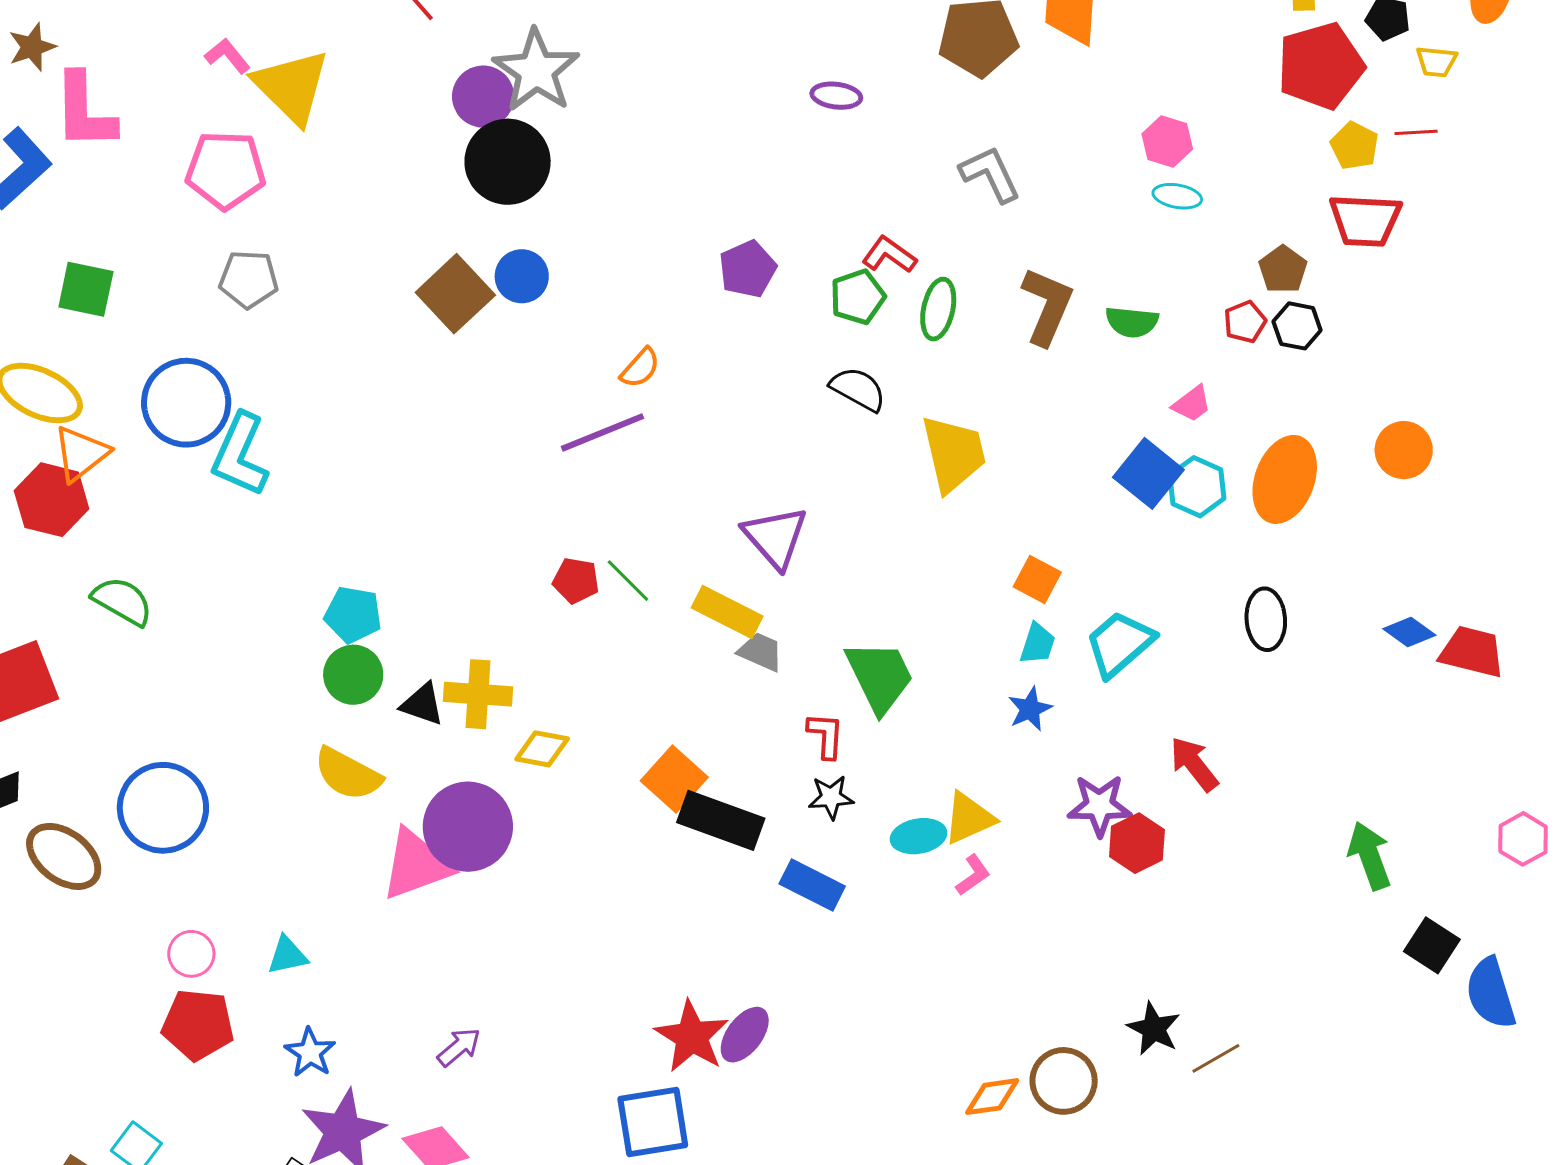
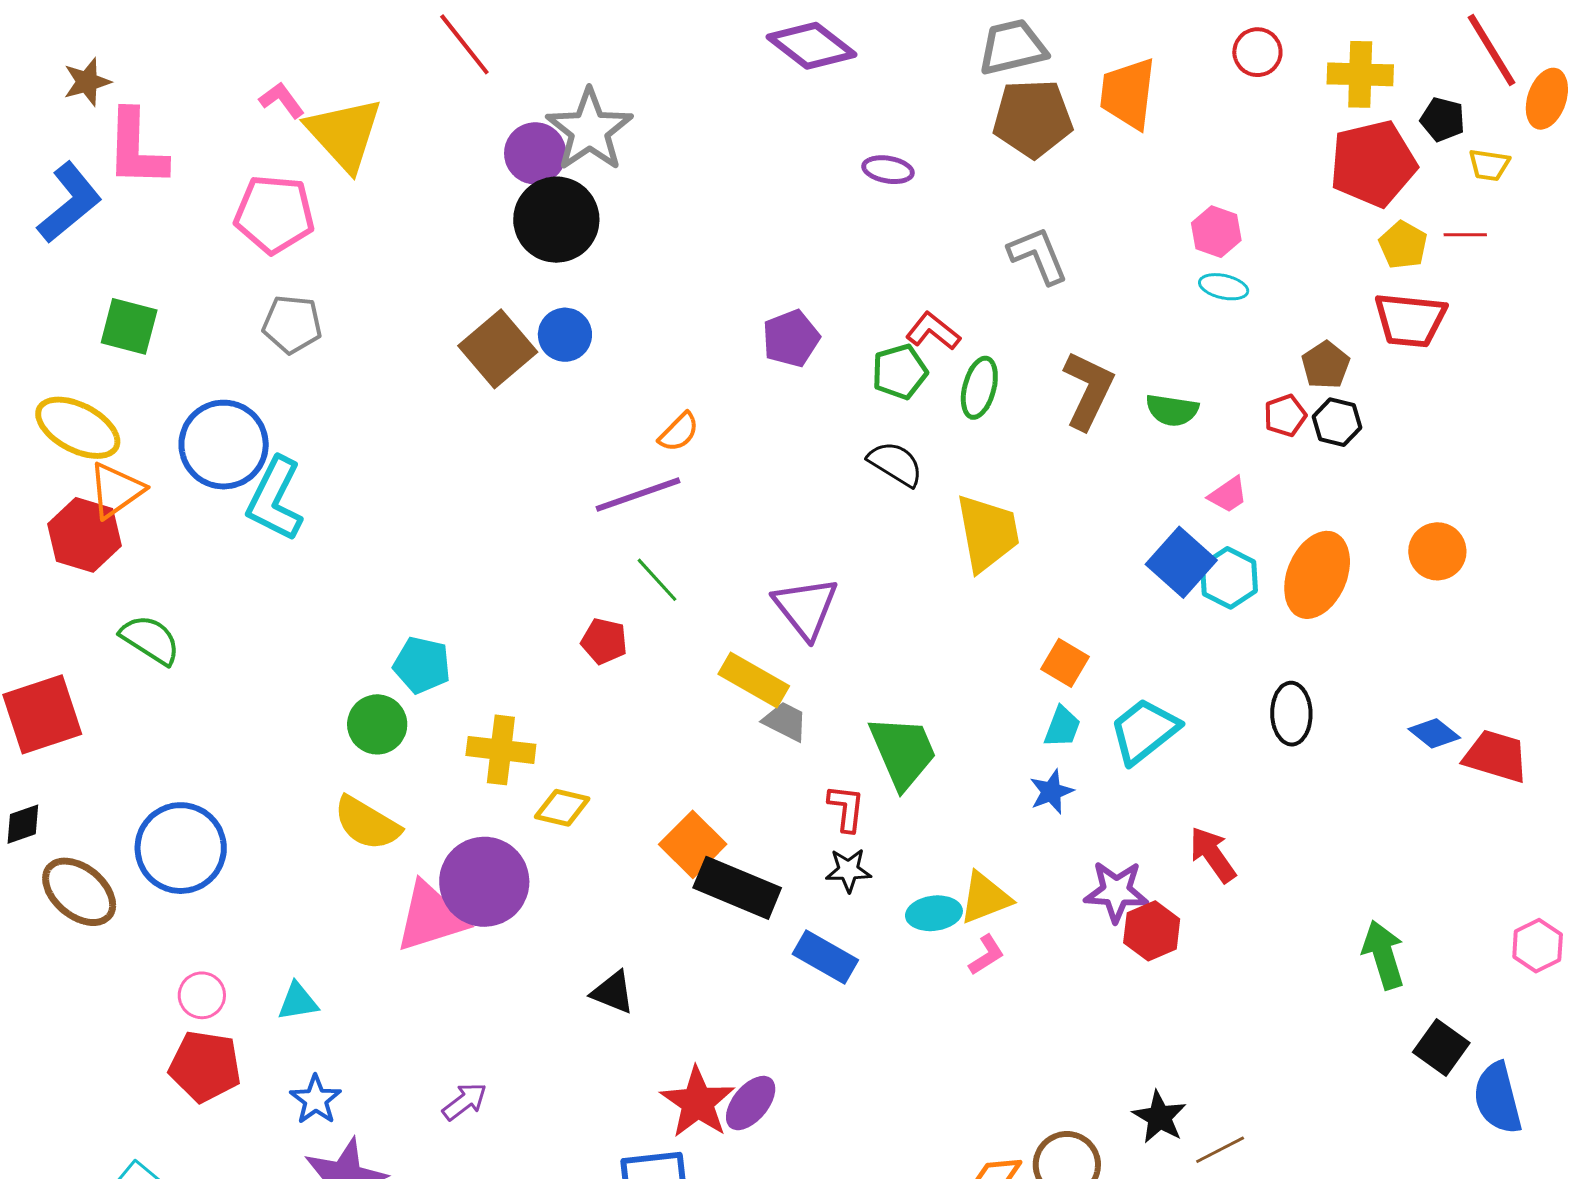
green line: (628, 581) -> (657, 580), moved
cyan pentagon: (353, 615) -> (422, 665), moved
black triangle: (422, 704) -> (613, 992), moved

